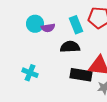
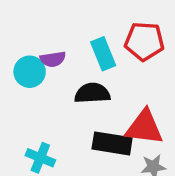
cyan circle: (35, 24) -> (30, 72), moved
cyan cross: (30, 73) -> (40, 158), moved

